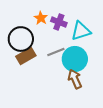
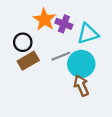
orange star: (41, 18) -> (44, 19), size x1.5
black circle: (21, 39) -> (23, 42), size x0.7

